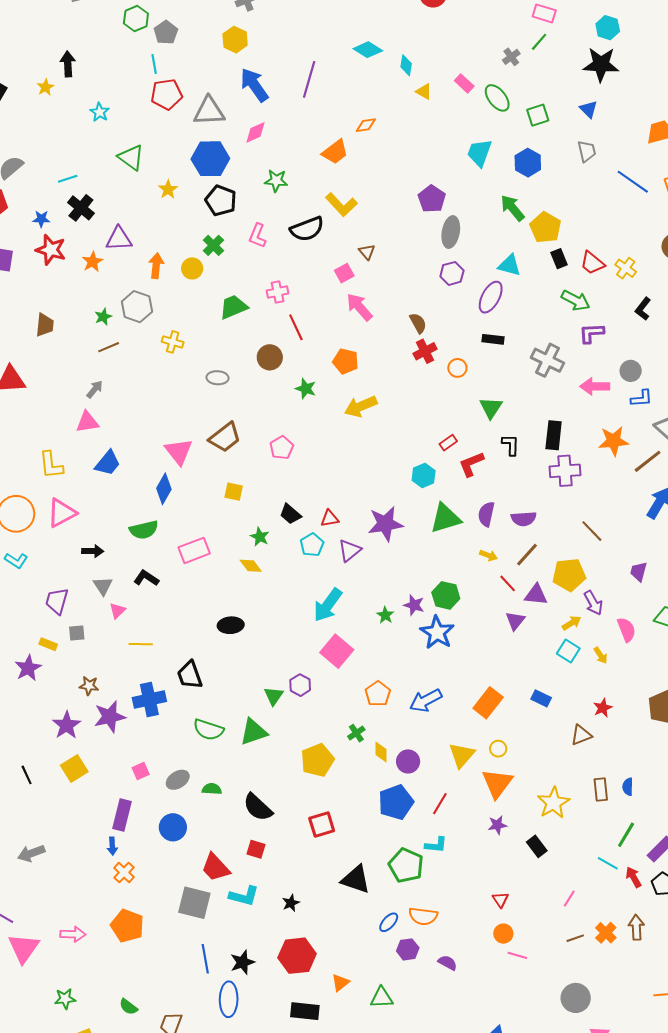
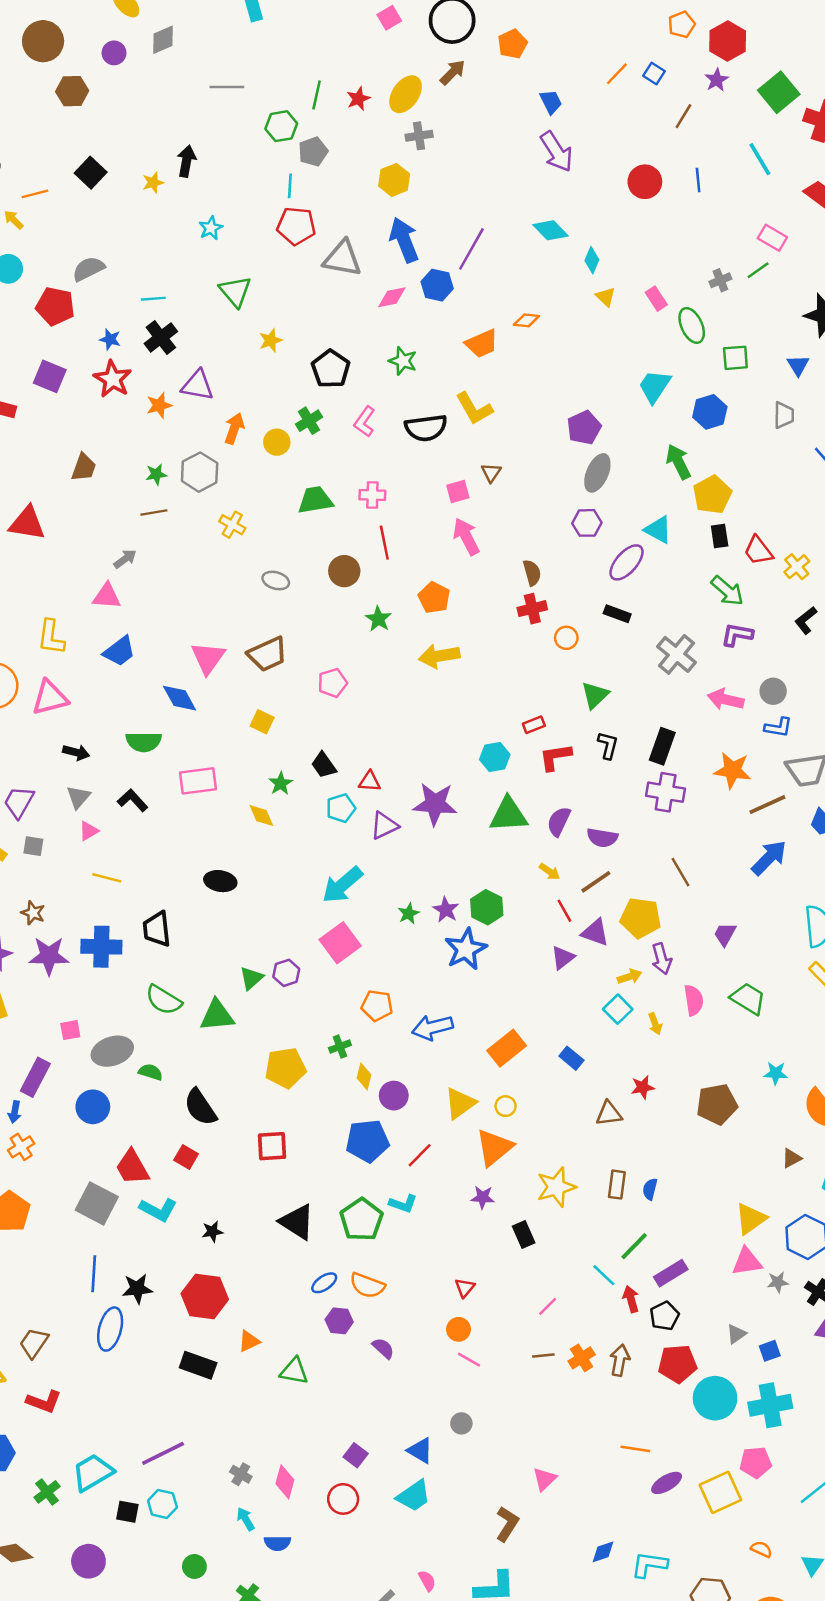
blue hexagon: (210, 159) -> (437, 285), moved, size x0.7
blue diamond: (164, 489) -> (180, 698), turned -72
orange pentagon: (378, 694) -> (377, 1006), turned 30
gray ellipse: (178, 780) -> (112, 1051), size x1.4
gray circle: (576, 998) -> (461, 1423), moved, size x0.6

